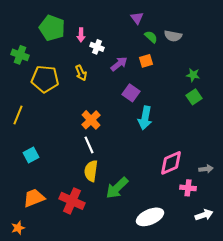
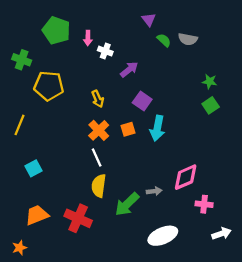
orange square: (146, 61) -> (128, 129), moved
yellow arrow: (81, 73) -> (98, 99), moved
gray arrow: (206, 169) -> (154, 191), moved

